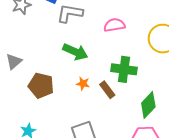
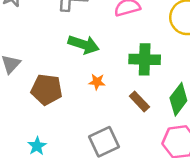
brown rectangle: (107, 90) -> (139, 102), moved

